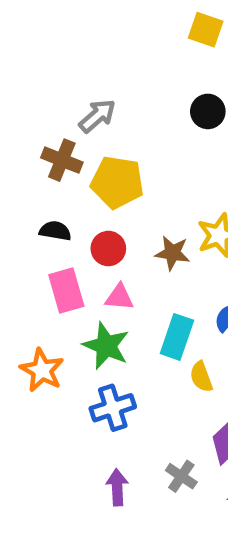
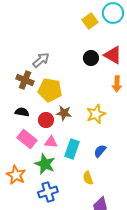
yellow square: (206, 30) -> (90, 21), turned 35
brown star: (172, 253) -> (64, 113), moved
pink rectangle: (66, 291) -> (27, 139), turned -36
cyan rectangle: (177, 337) -> (72, 149), moved

